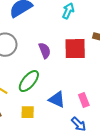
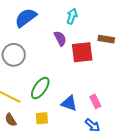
purple semicircle: (45, 50) -> (60, 38), moved

